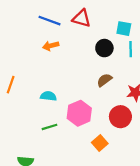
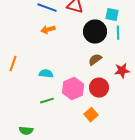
black circle: (104, 48) -> (95, 32), size x1.5
red circle: (120, 117) -> (99, 88), moved

